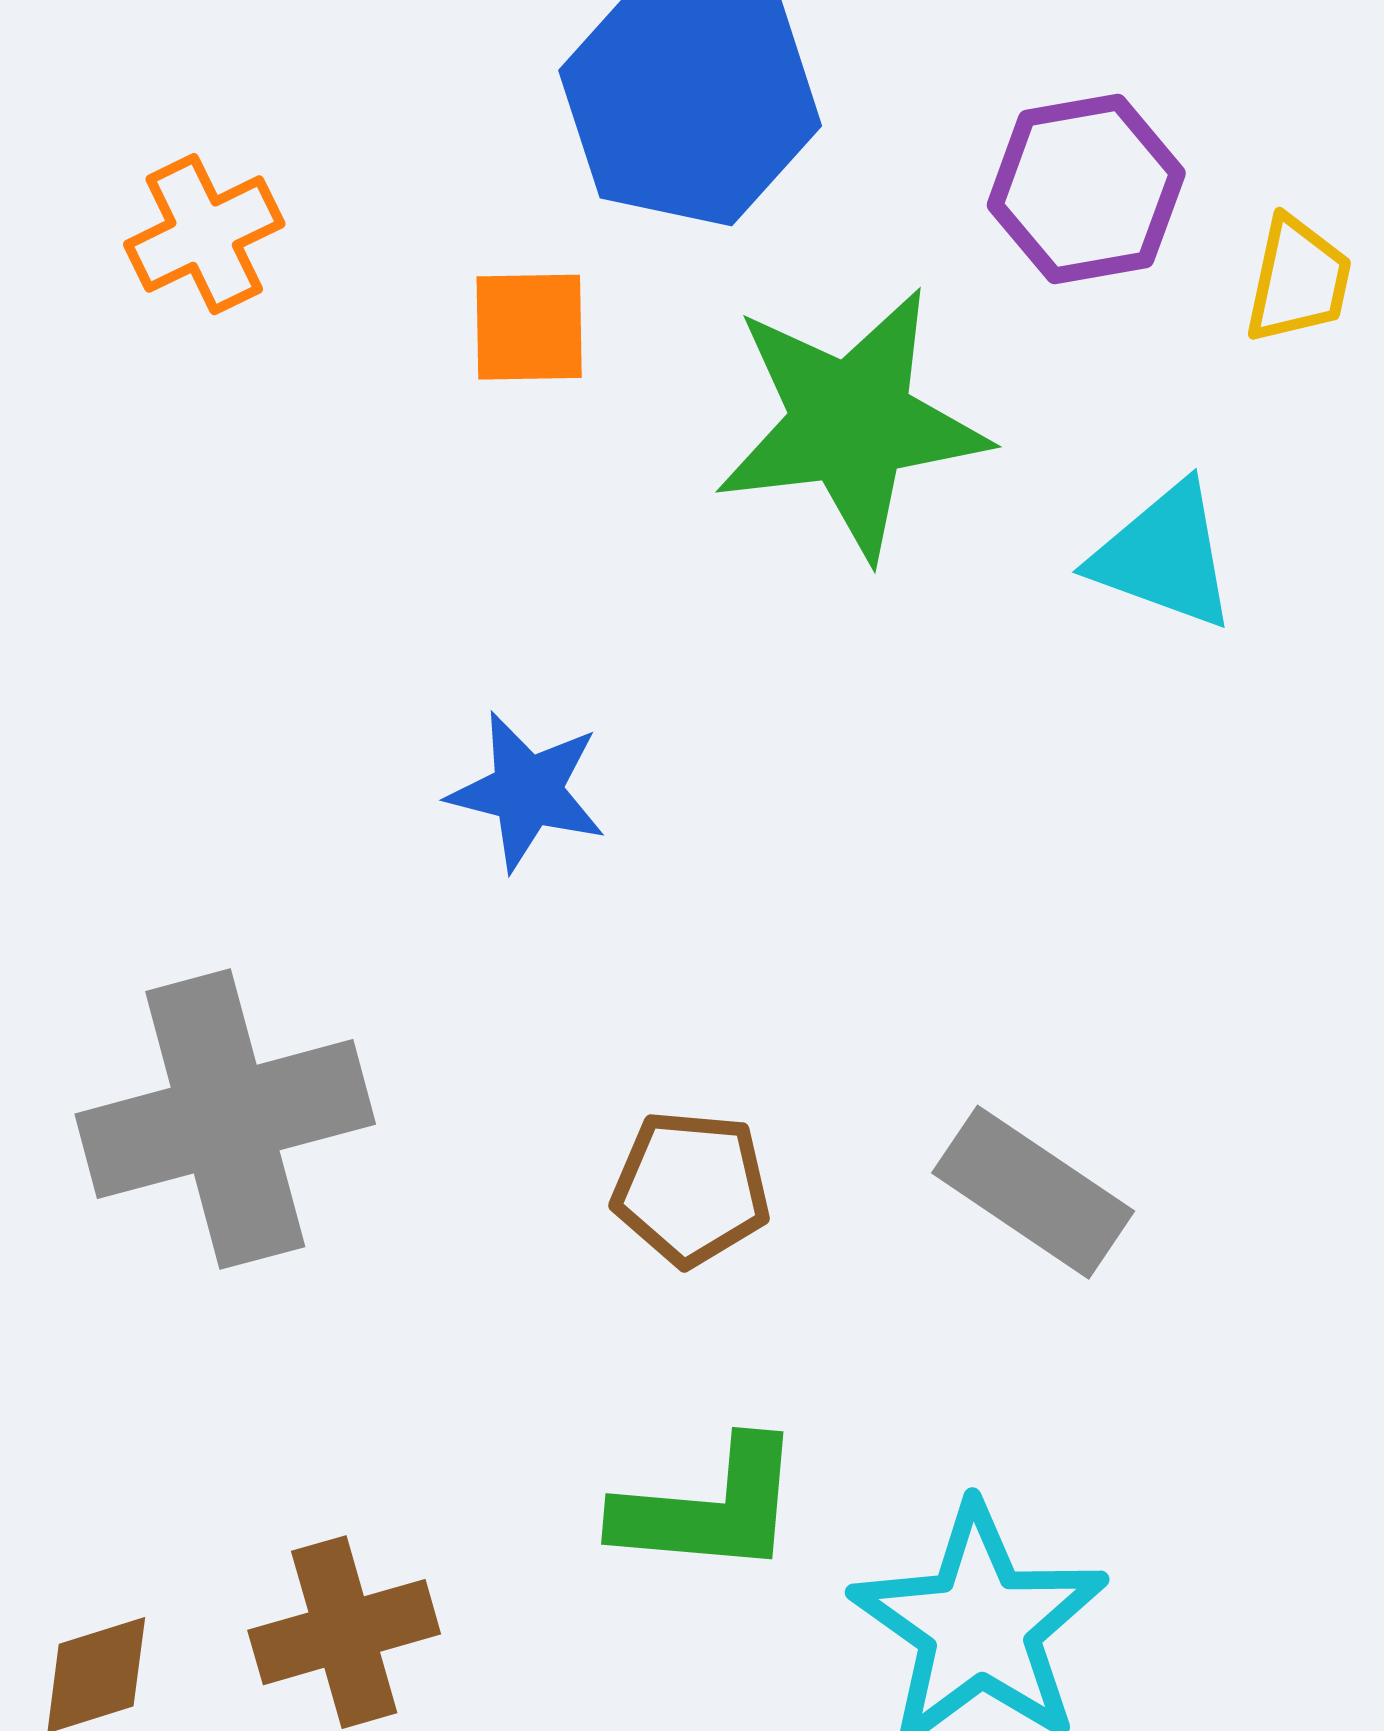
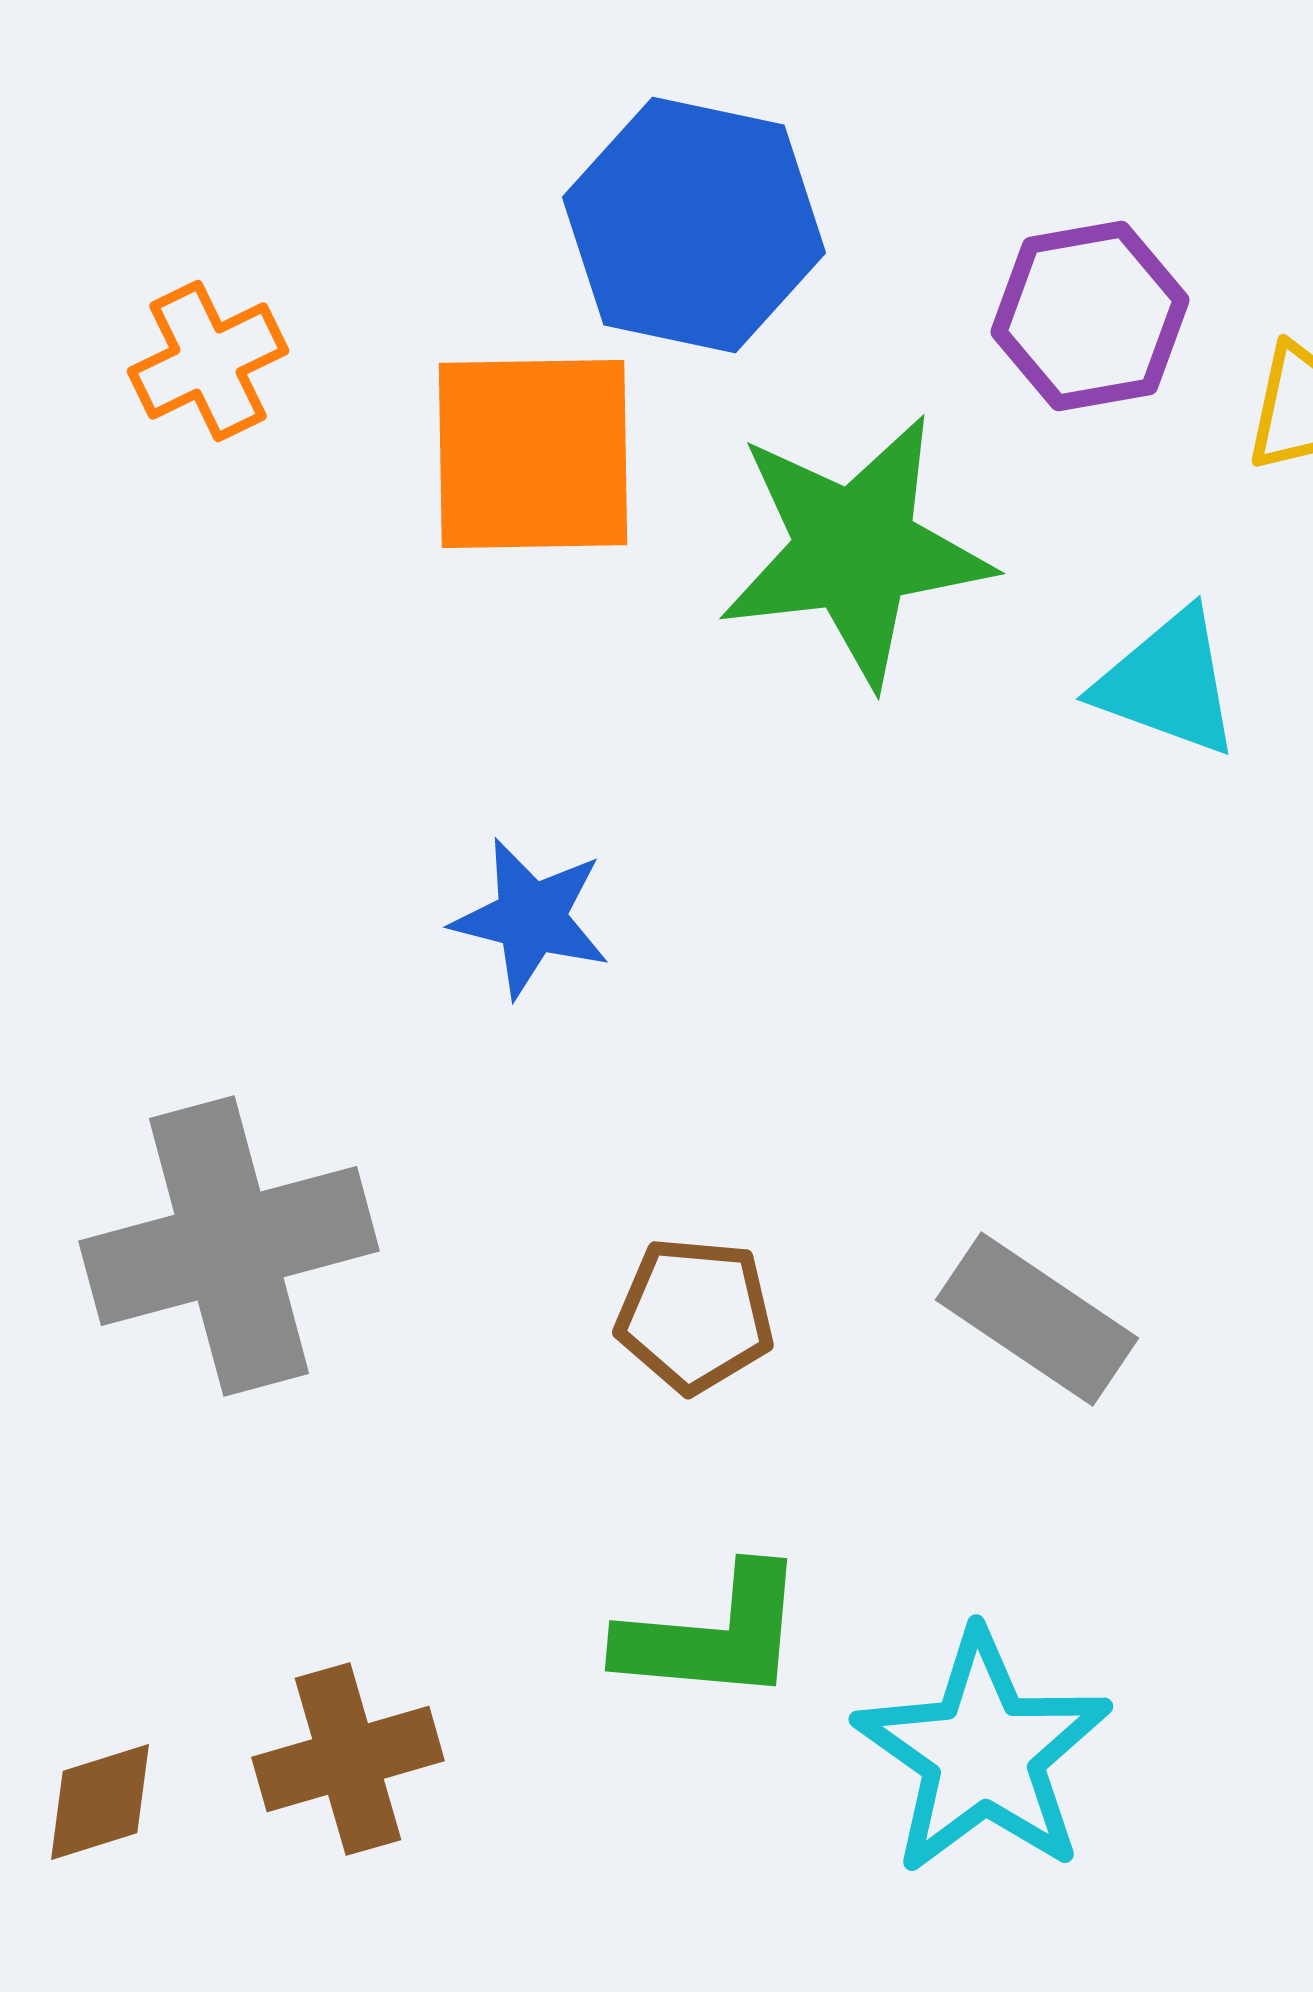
orange square: (529, 327) -> (533, 454), size x1.8

